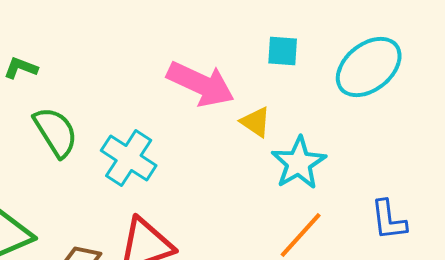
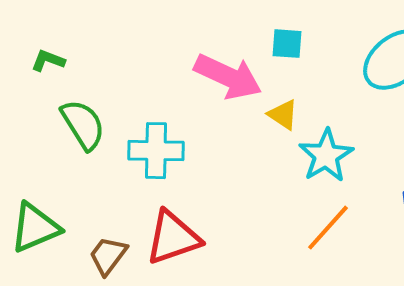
cyan square: (283, 51) -> (287, 44), moved
cyan cross: (129, 158) -> (156, 151), turned -32

